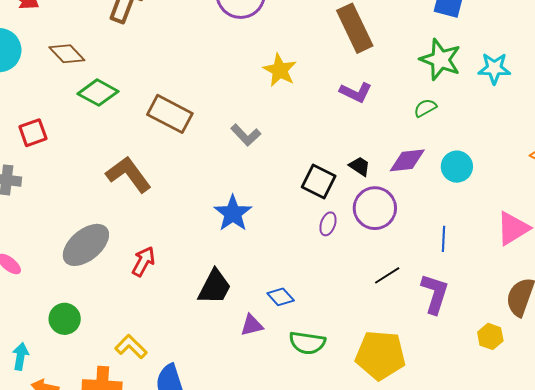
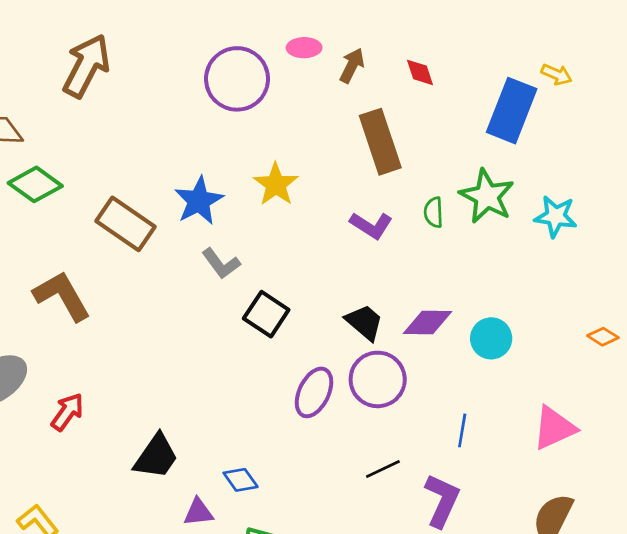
green semicircle: (425, 108) -> (434, 212), moved, turned -70
black trapezoid: (360, 166) -> (364, 322), size x1.4
black square: (319, 181) -> (266, 314), moved
blue star: (233, 213) -> (199, 201), moved
purple ellipse: (328, 224) -> (314, 392), size x1.6

